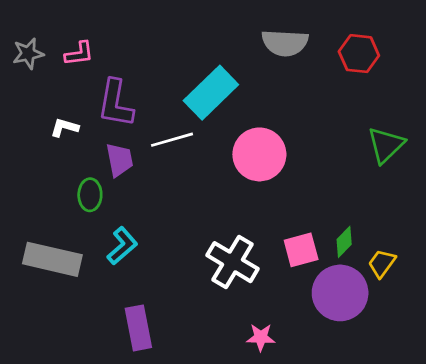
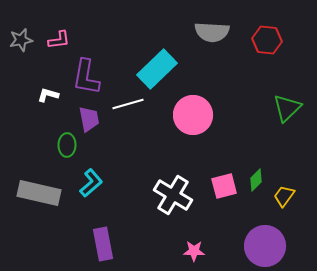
purple circle: (340, 293) -> (265, 246), moved

